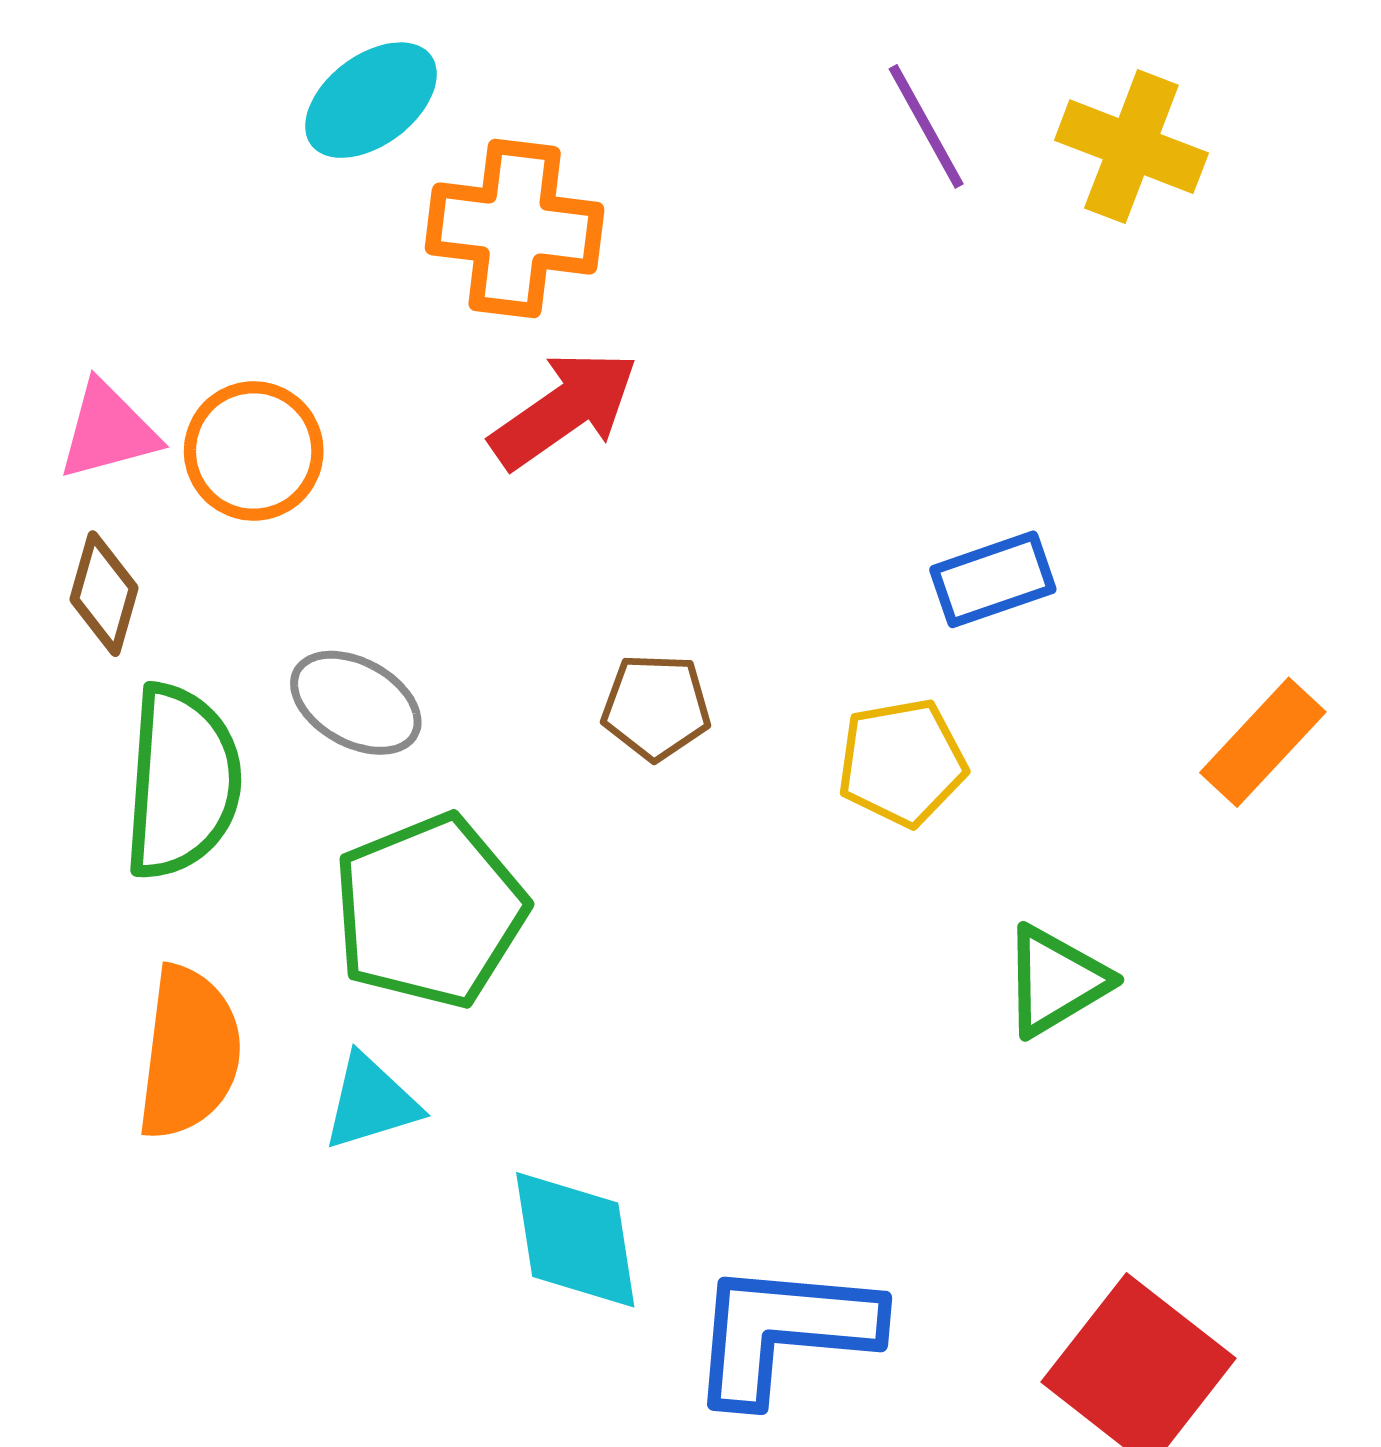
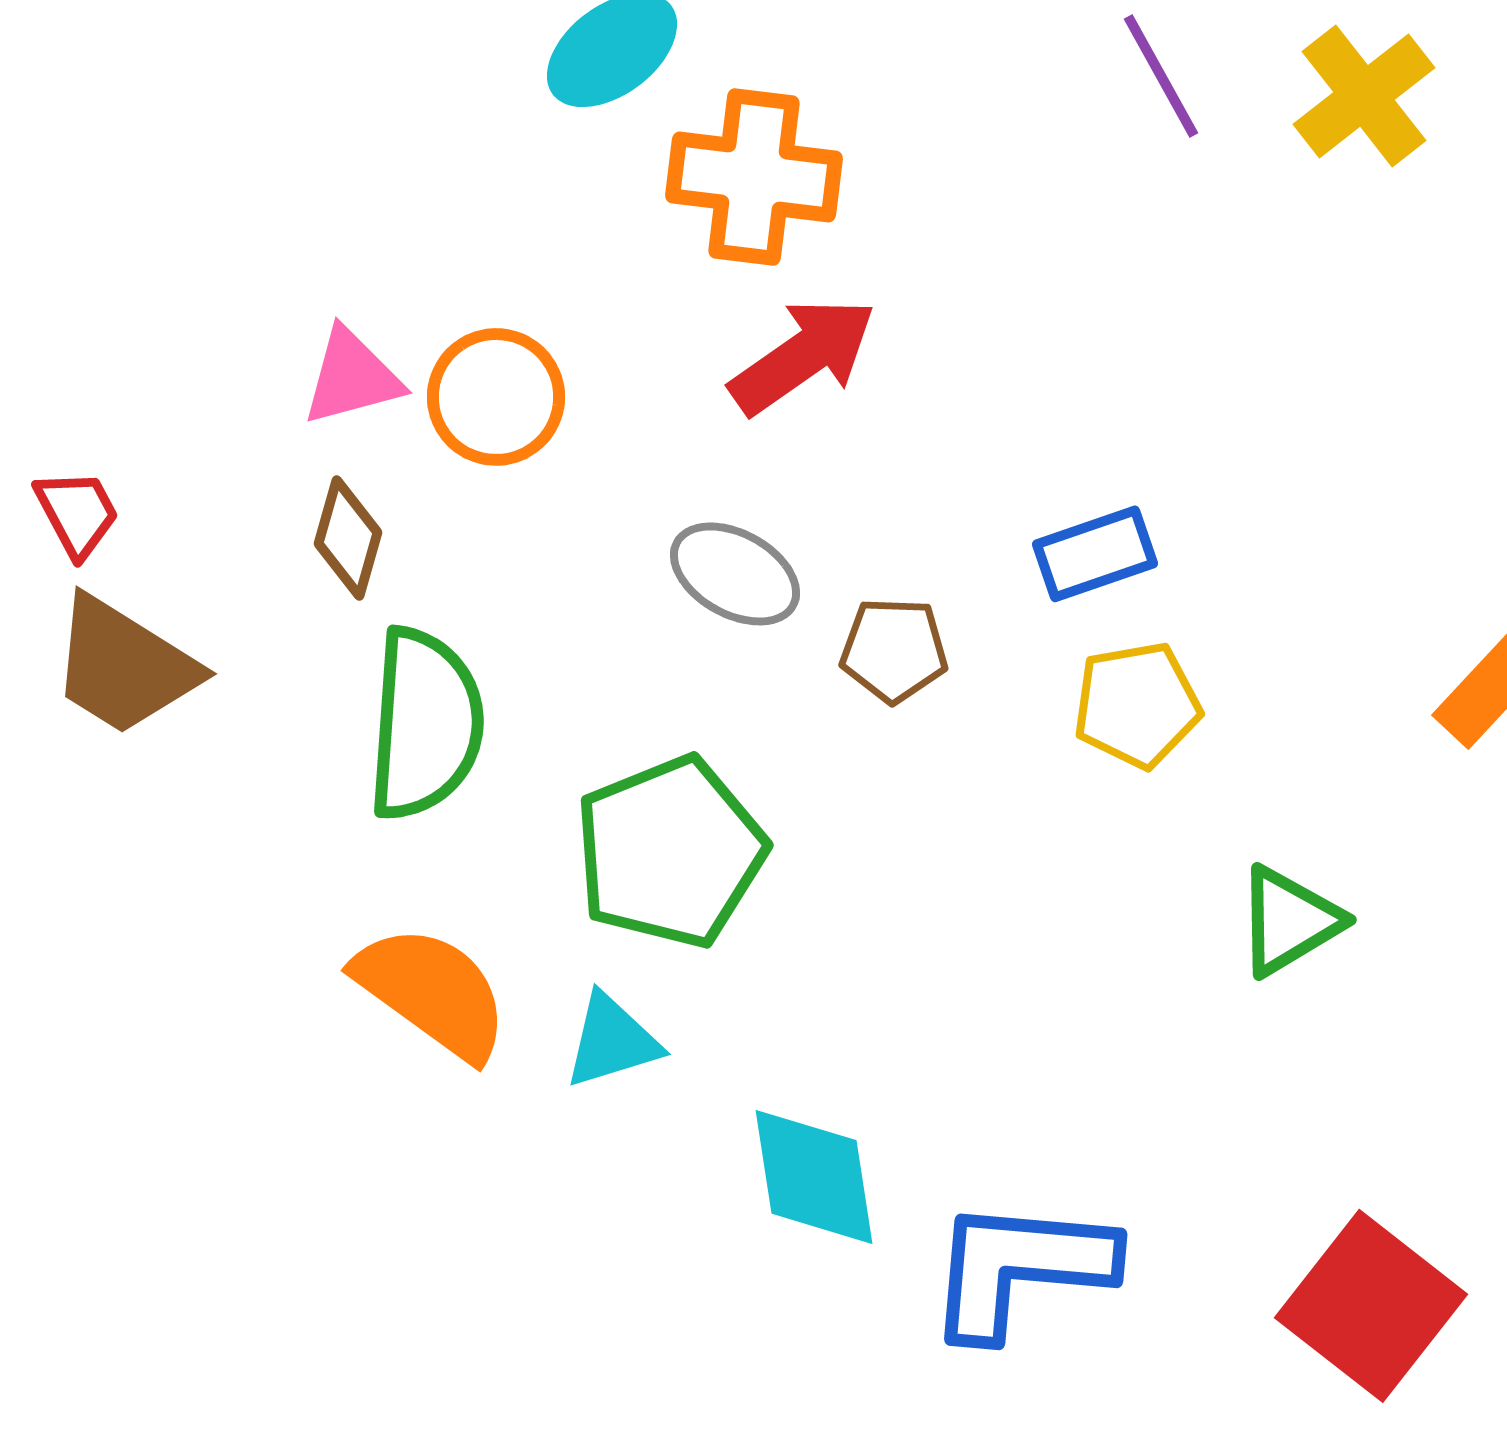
yellow cross: (1131, 147) -> (1364, 96), turned 31
blue rectangle: (993, 579) -> (1095, 554), moved
gray ellipse: (356, 703) -> (735, 574), moved
orange semicircle: (189, 1053) -> (432, 992), turned -61

